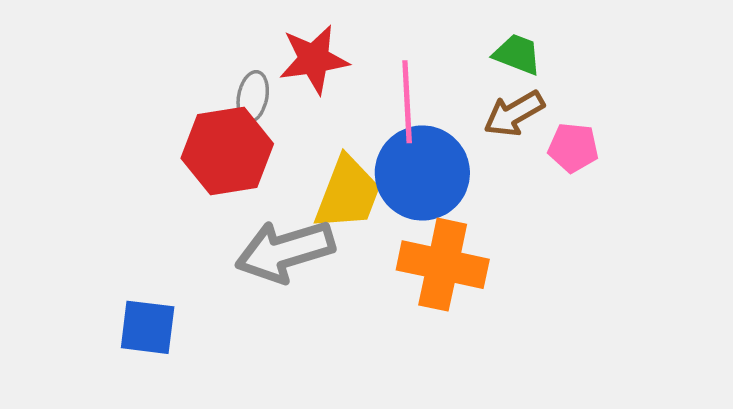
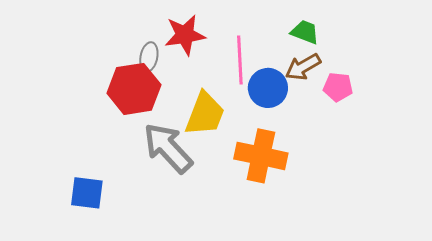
blue circle: (422, 173) -> (268, 88), moved, size x0.7
gray arrow: (285, 251) -> (168, 148), turned 64

